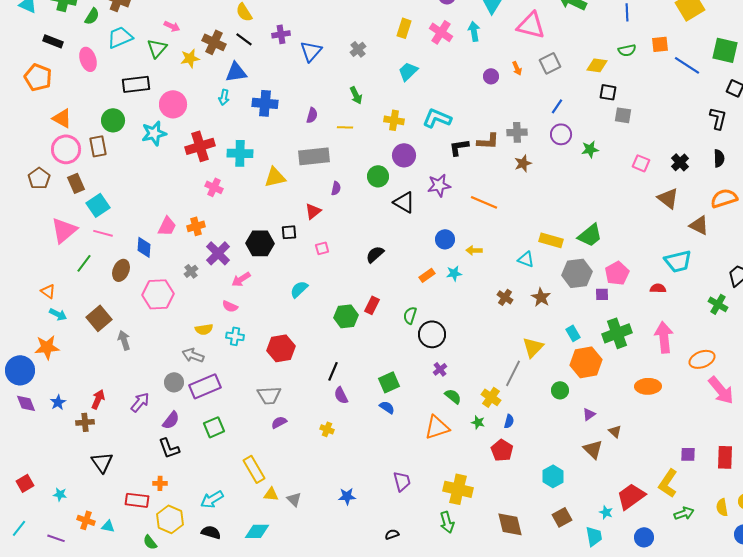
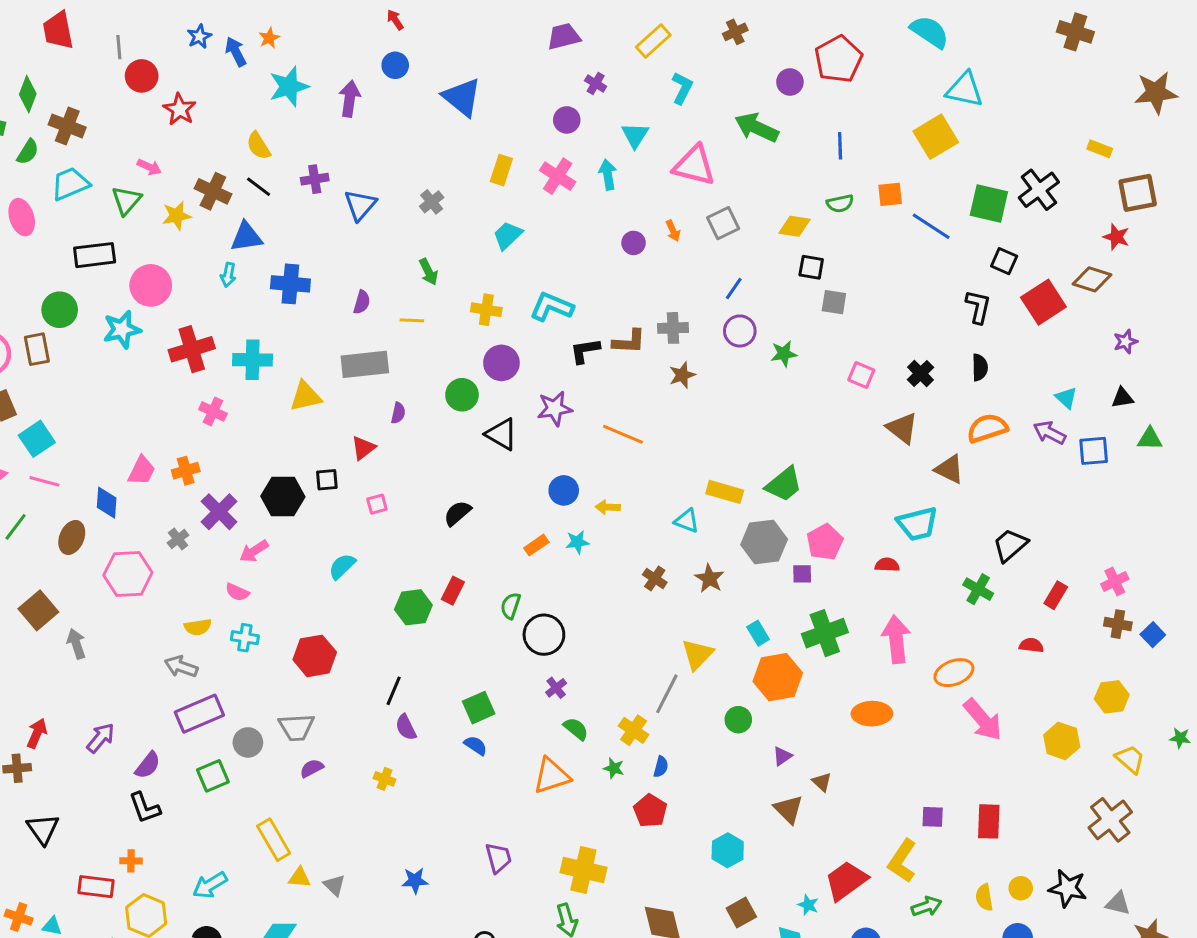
gray circle: (174, 382) -> (248, 742), moved

